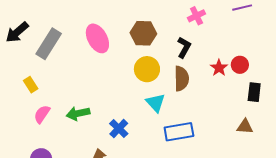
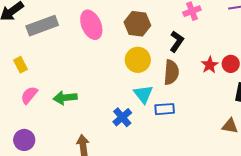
gray rectangle: (49, 44) -> (42, 26), turned 32
blue cross: (119, 129) -> (122, 117), moved
blue rectangle: (179, 132) -> (165, 109), moved, size x0.7

